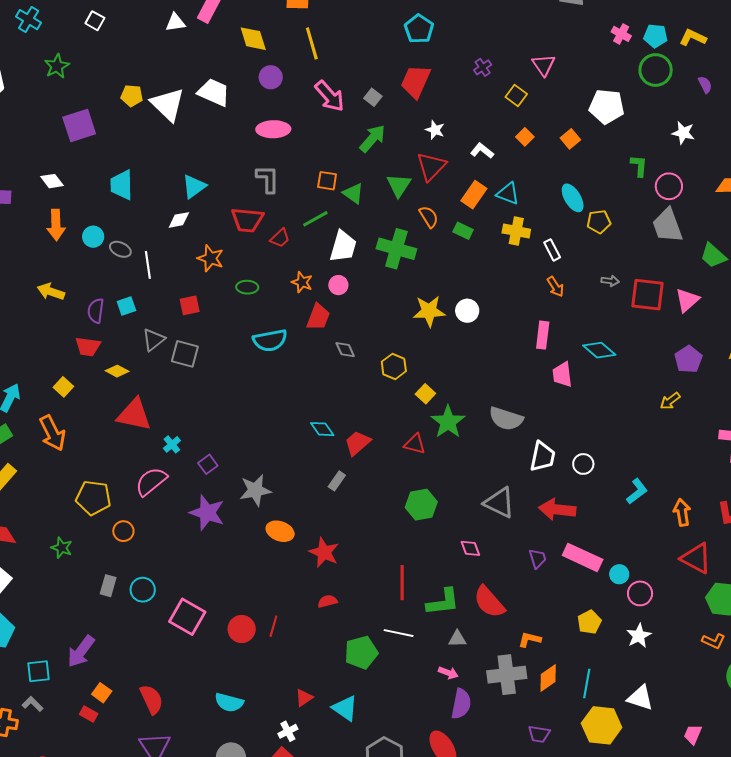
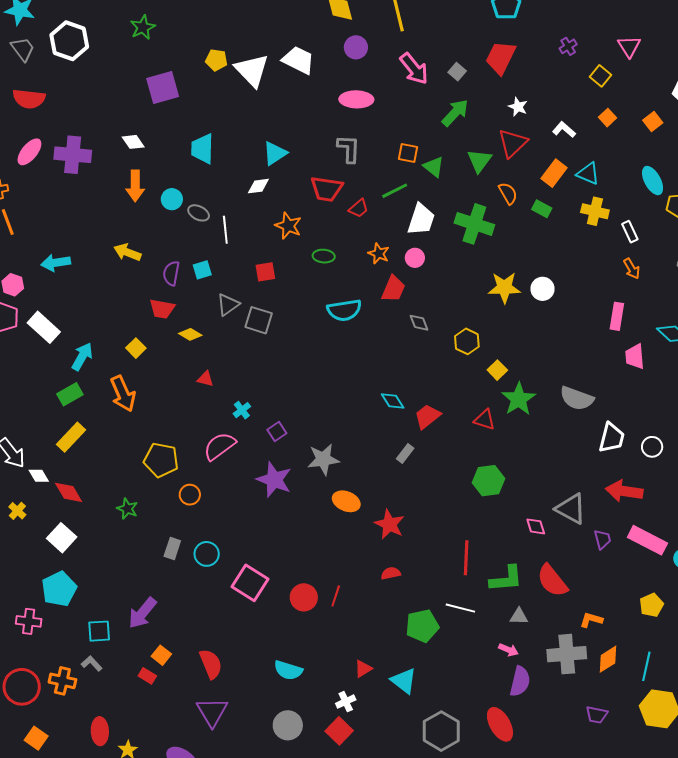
red triangle: (134, 415) -> (205, 379), size x0.5
gray triangle: (499, 503) -> (571, 509), moved

